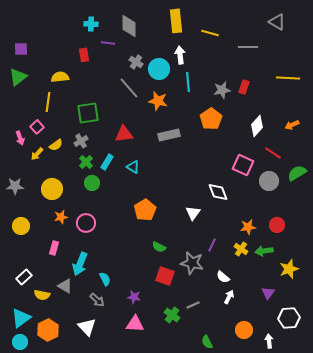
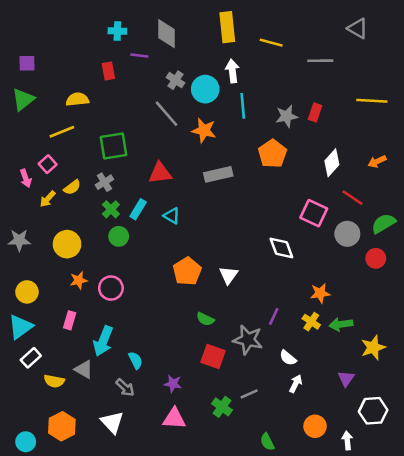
yellow line: (48, 102) -> (62, 132), turned 60
white triangle: (193, 213) -> (228, 275), moved
red circle: (277, 225) -> (376, 258), moved
cyan triangle: (21, 318) -> (21, 327), moved

